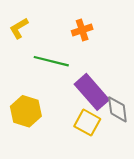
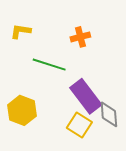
yellow L-shape: (19, 28) -> (21, 31), turned 35

